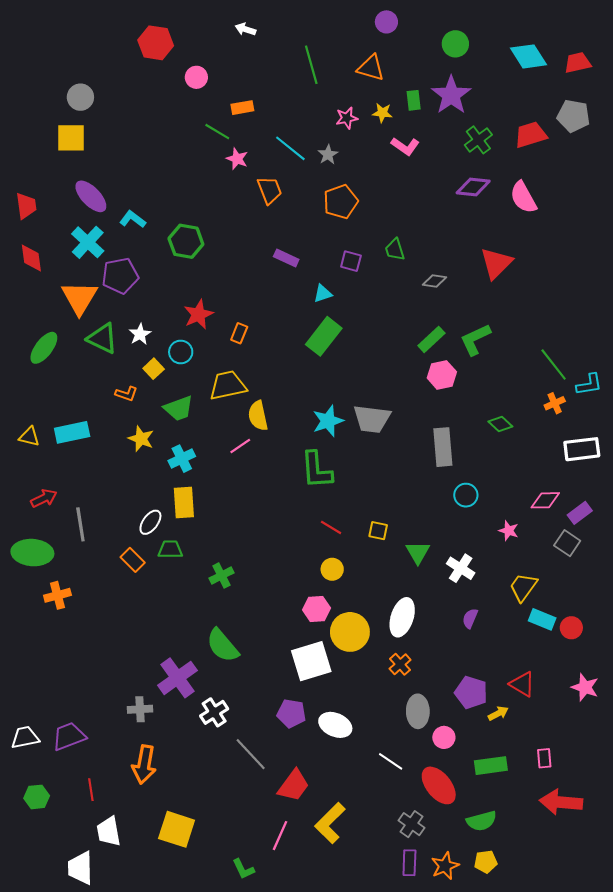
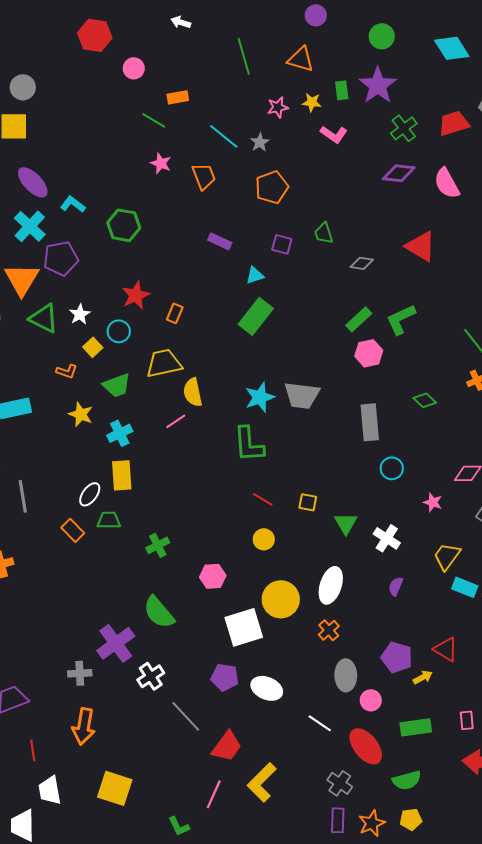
pink star: (237, 159) -> (161, 163), moved
red triangle: (496, 263) -> (421, 246), turned -44
pink hexagon: (316, 609) -> (213, 576), moved

